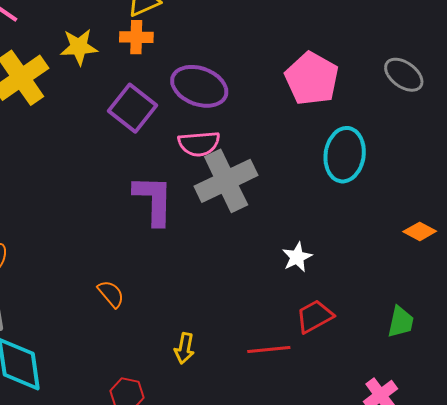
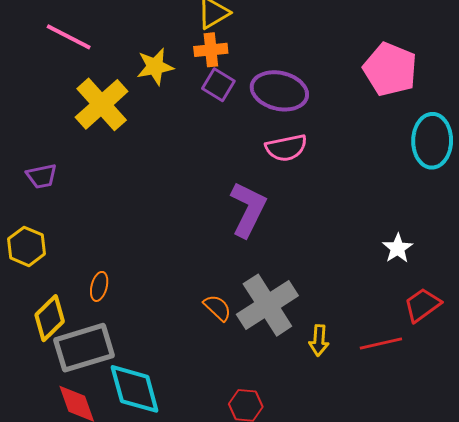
purple square: (132, 108) -> (218, 85), moved, size x0.7
gray cross: (226, 181) -> (267, 305), moved
purple L-shape: (154, 200) -> (248, 209), turned 32
yellow arrow: (184, 348) -> (319, 340), moved

